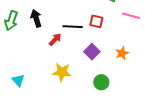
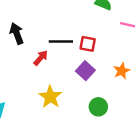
red square: (96, 21) -> (88, 44), moved
yellow star: (62, 72) -> (50, 97), turned 30

